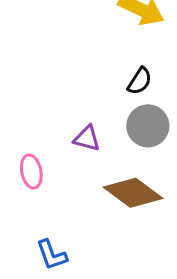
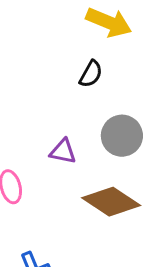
black semicircle: (140, 81) -> (91, 74), moved

